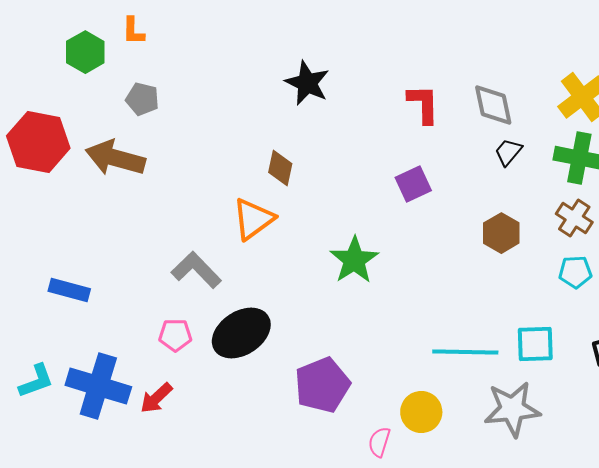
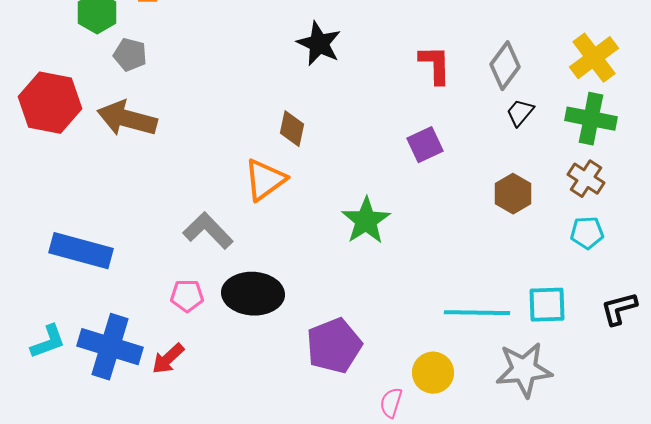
gray pentagon: (142, 99) -> (130, 55), moved
gray diamond: (493, 105) -> (505, 66), turned 48
blue rectangle: (69, 290) -> (81, 251), size x1.5
black ellipse: (241, 333) -> (253, 294), turned 36

